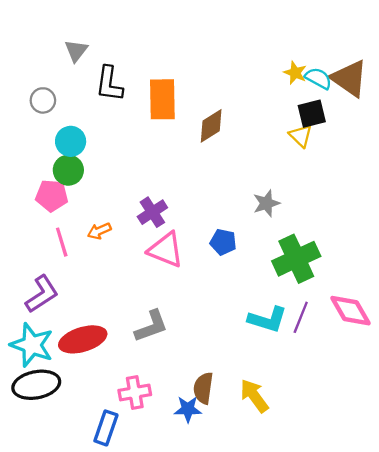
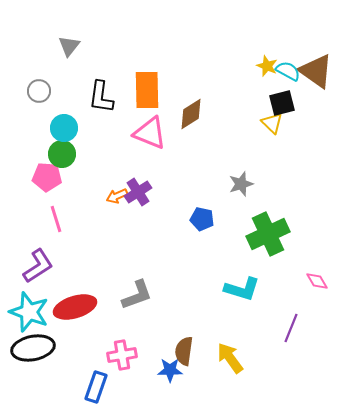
black L-shape: (109, 84) -> (101, 97), moved
orange arrow: (99, 231) -> (117, 196), moved
pink triangle: (166, 250) -> (150, 133), moved
pink diamond: (350, 311) -> (317, 281), size x0.6
purple line: (301, 317) -> (291, 328), moved

